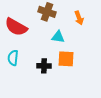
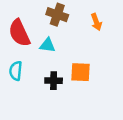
red semicircle: (16, 27) -> (19, 33), turned 35
cyan triangle: (58, 37) -> (47, 45), moved

